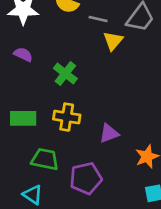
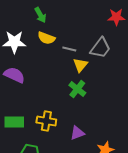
purple semicircle: (23, 54) -> (14, 75), size x1.5
green cross: (65, 73) -> (77, 89), moved

